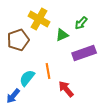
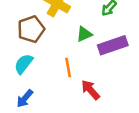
green triangle: (62, 35) -> (84, 34), moved
cyan semicircle: (27, 78) -> (24, 64), moved

